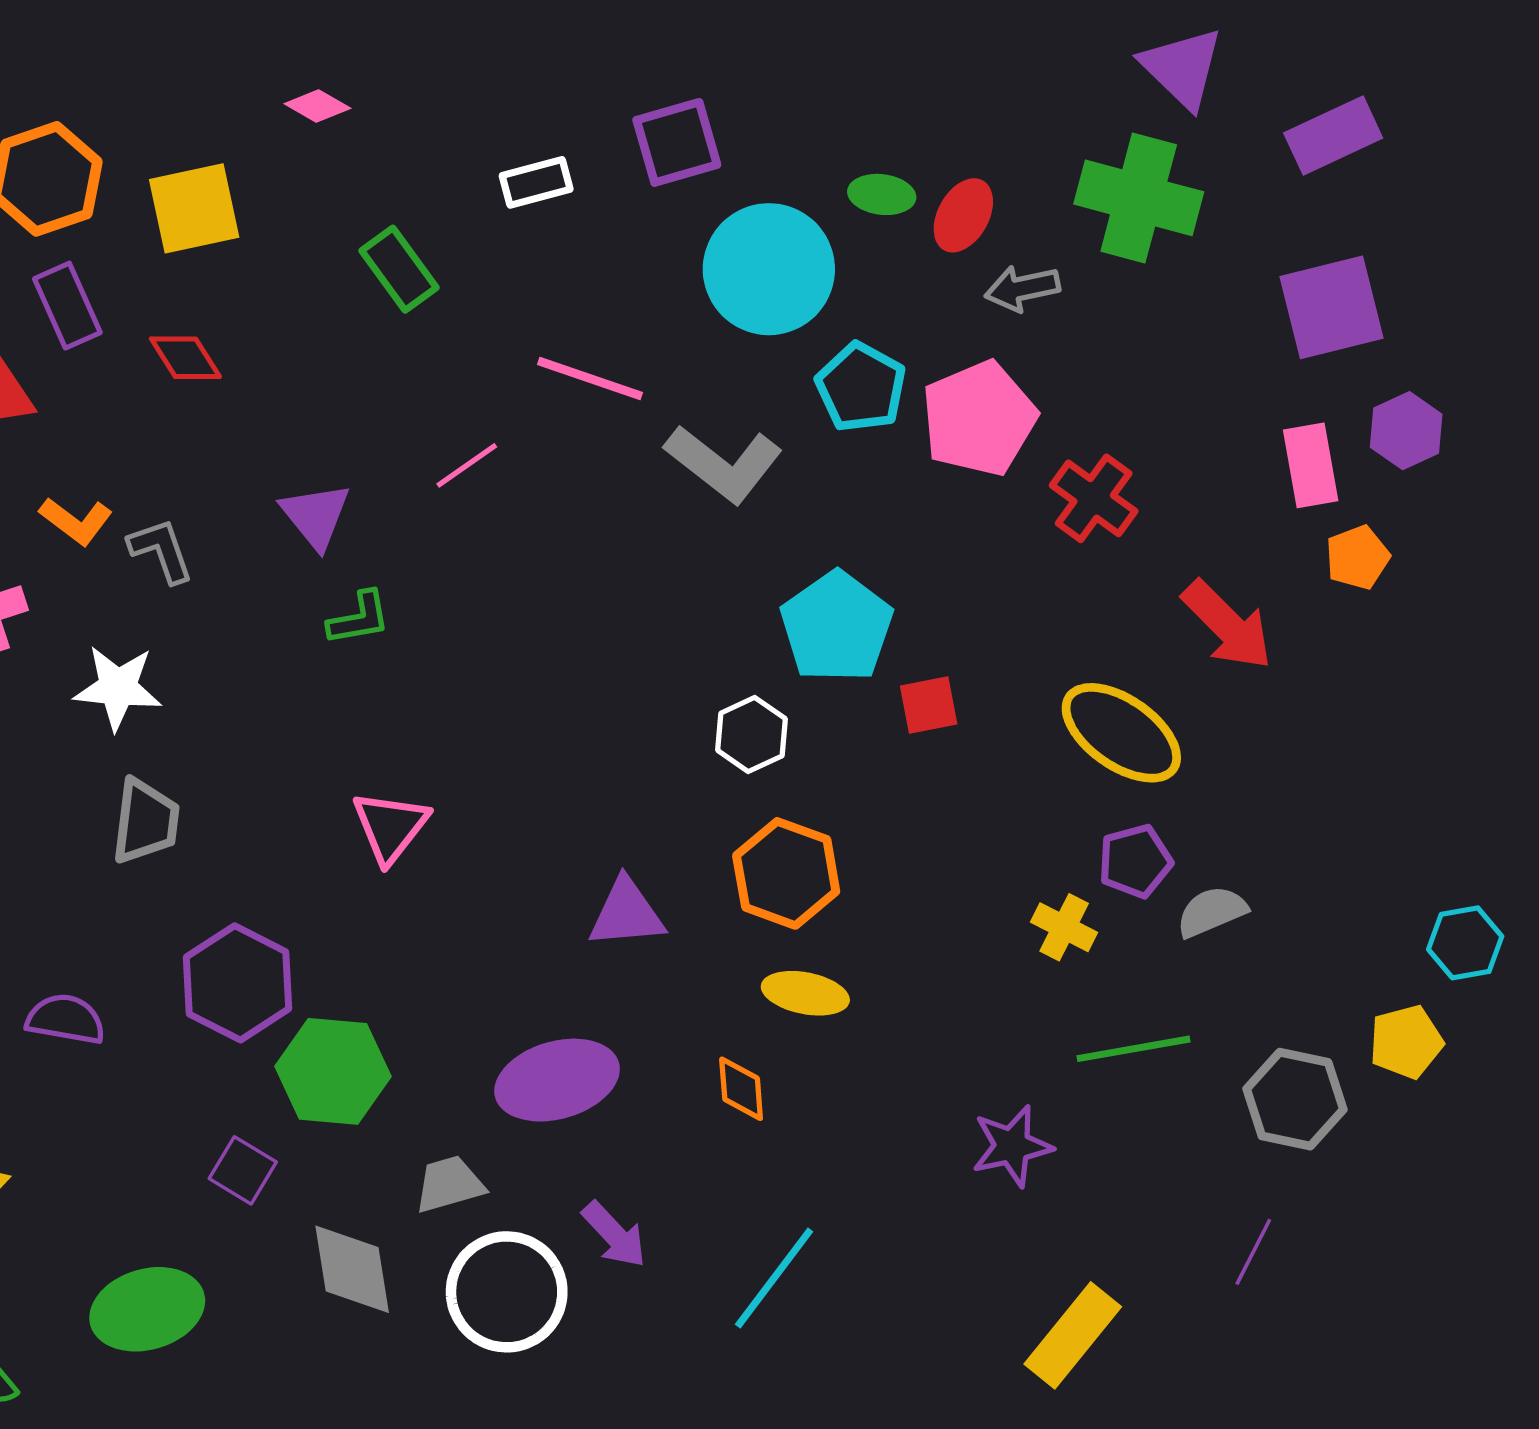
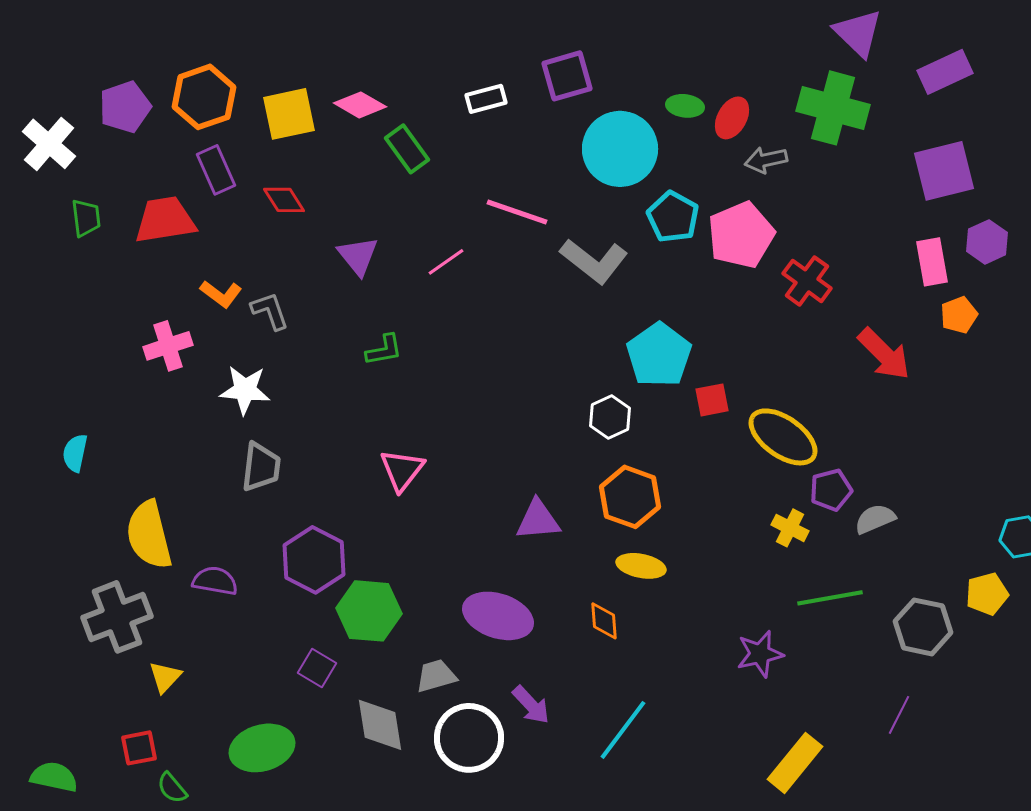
pink diamond: (317, 106) -> (360, 105), moved, size x1.4
purple triangle: (316, 516) -> (358, 256), moved
yellow ellipse: (1121, 733) -> (783, 437), moved
purple ellipse: (557, 1080) -> (498, 616), turned 34

